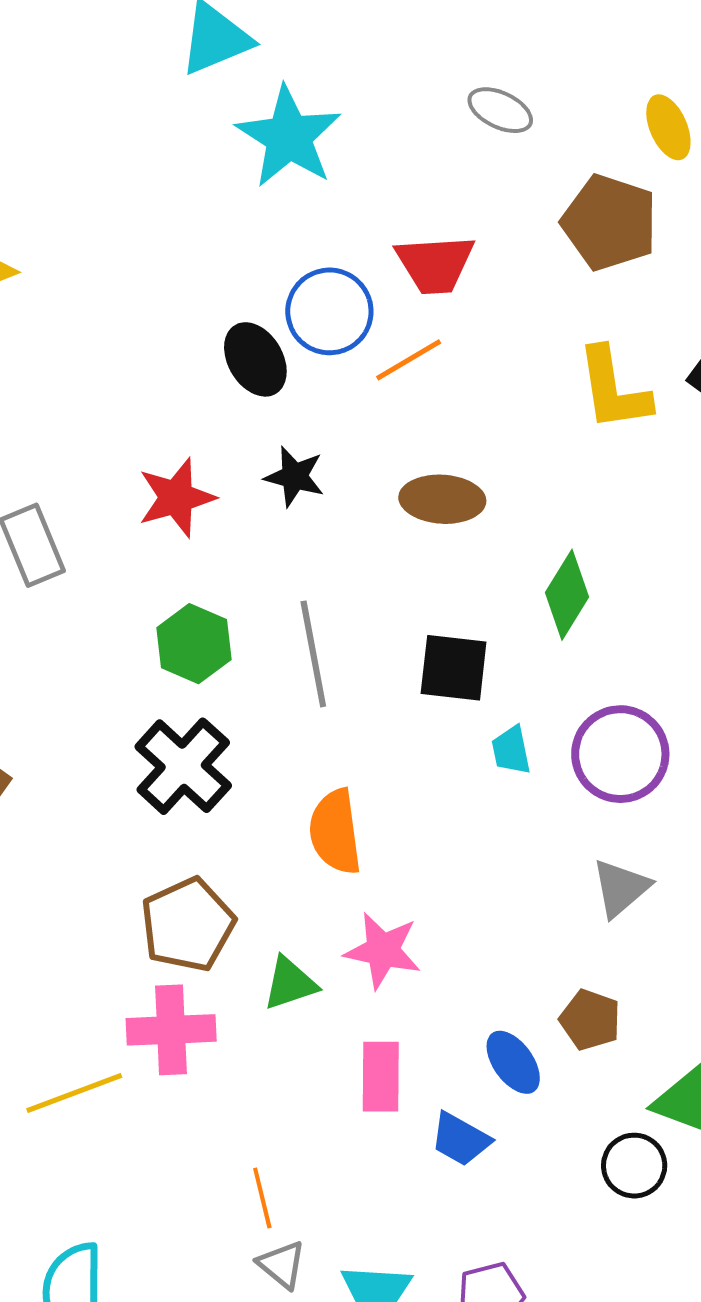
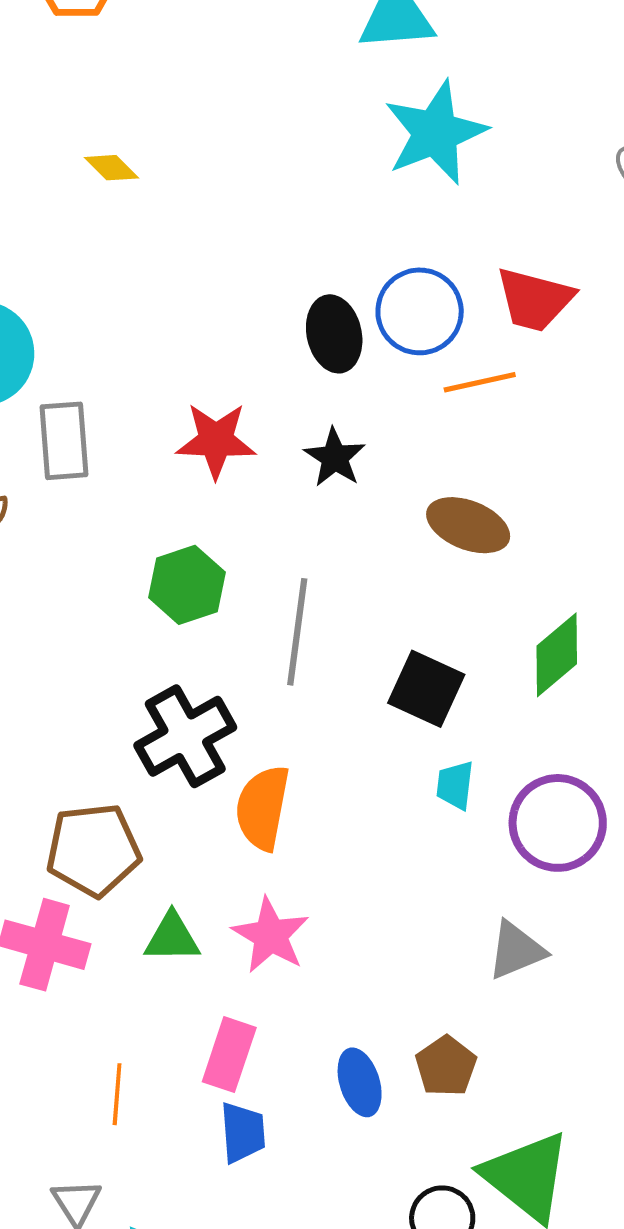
black cross: (183, 766) -> (185, 736), moved
blue trapezoid: (460, 1139) -> (243, 1132), moved, turned -142
orange line: (262, 1198) -> (117, 1094), moved

